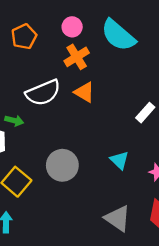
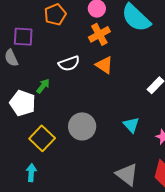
white semicircle: (43, 93) -> (69, 63), size x0.7
green arrow: (14, 121) -> (43, 86), turned -70

